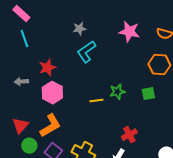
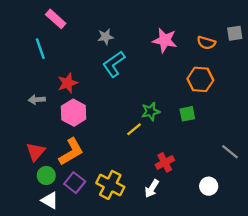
pink rectangle: (21, 14) -> (56, 19), moved
yellow line: (96, 101) -> (134, 129), moved, turned -32

